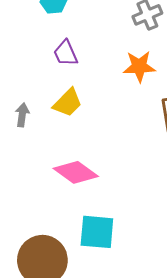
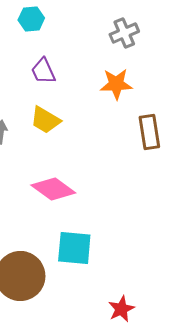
yellow trapezoid: (68, 103) -> (45, 120), turned 76

